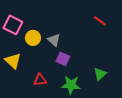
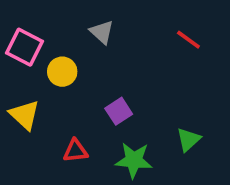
gray triangle: (54, 40) -> (102, 32), moved
purple square: (63, 59) -> (119, 111), turned 32

